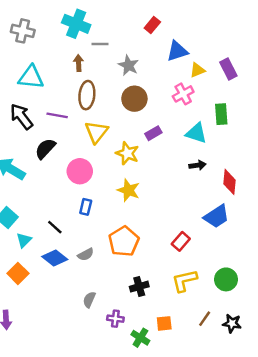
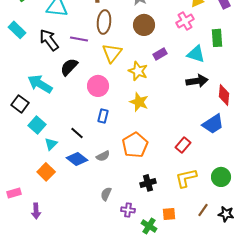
black arrow: (197, 165) -> (197, 81), size x1.5

